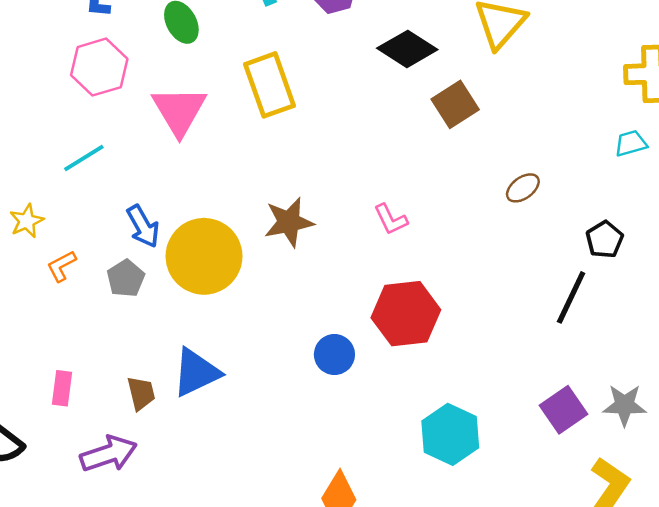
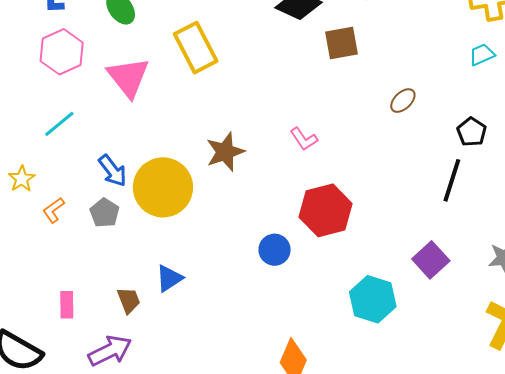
brown square: (455, 104) -> (341, 43), turned 30
blue triangle: (196, 372) -> (169, 278), size x0.7
purple square: (564, 410) -> (431, 260), moved

